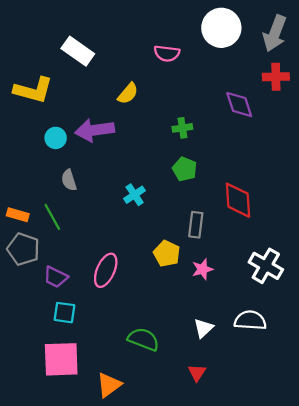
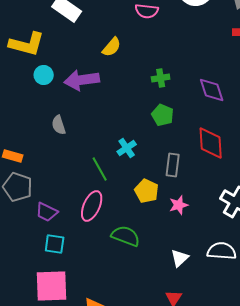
purple diamond: (239, 105) -> (212, 90), moved
cyan circle: (56, 138) -> (44, 75), moved
cyan cross: (135, 195) -> (127, 148), moved
green line: (52, 217) -> (100, 169), moved
green semicircle: (143, 339) -> (126, 236), moved

